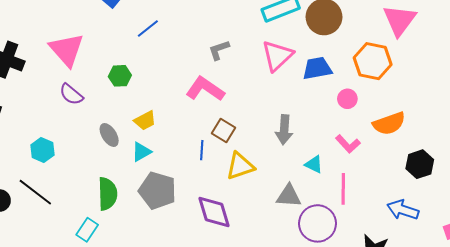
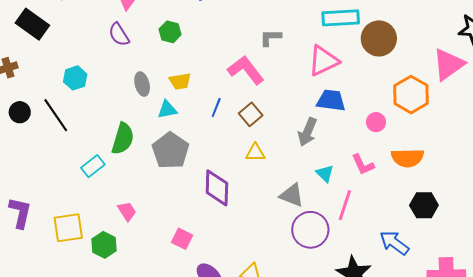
blue trapezoid: (317, 68) -> (331, 100), moved
blue line: (202, 150) -> (216, 108), moved
yellow triangle: (240, 166) -> (255, 153), size x0.7

